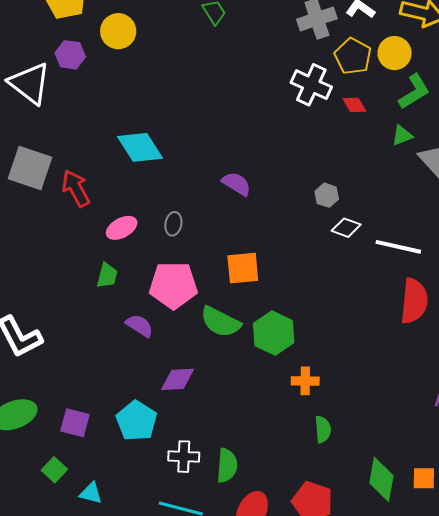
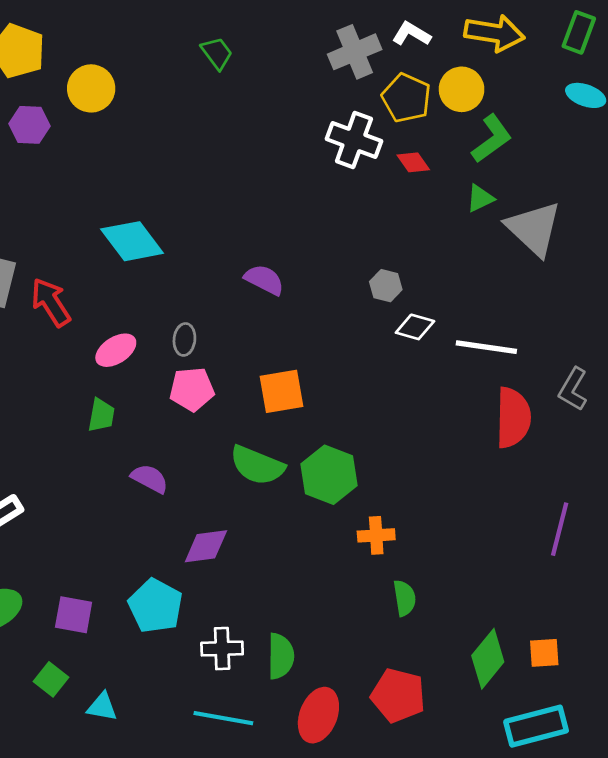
pink pentagon: (173, 285) -> (192, 389), moved, size x0.7
green diamond: (381, 479) -> (488, 659), turned 33

